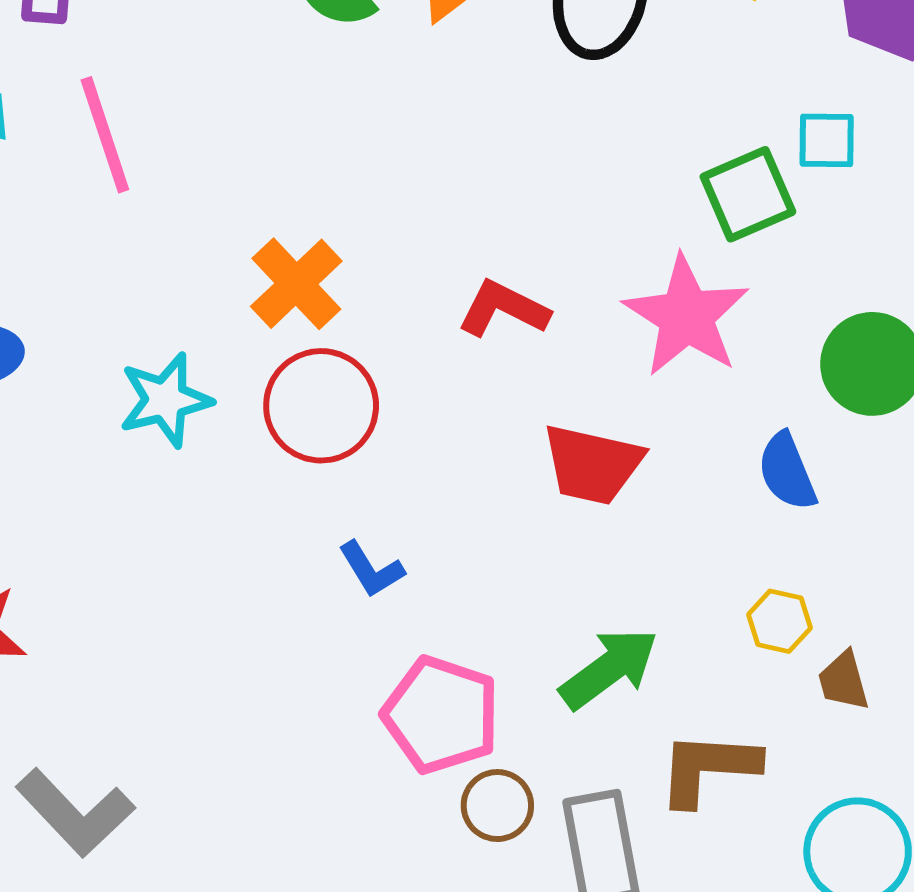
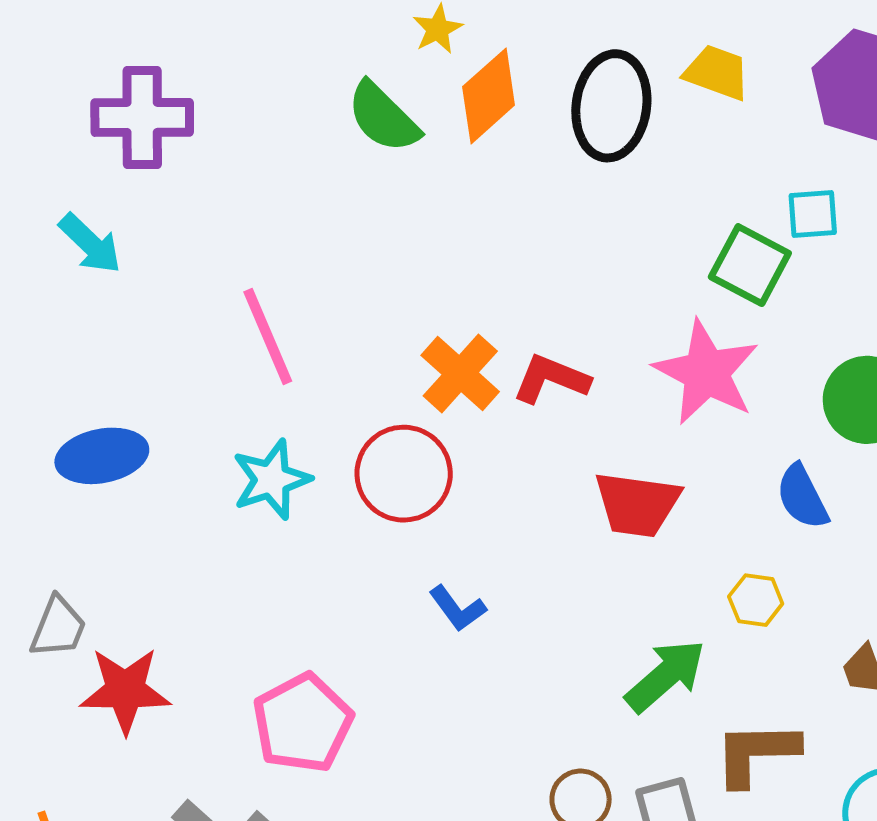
pink line: (105, 135) -> (268, 336), moved
green square: (748, 194) -> (750, 265), turned -34
orange cross: (296, 284) -> (460, 373), moved
yellow hexagon: (779, 621) -> (756, 600), moved
pink pentagon: (441, 715) -> (303, 723), moved, turned 30

